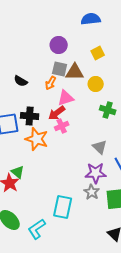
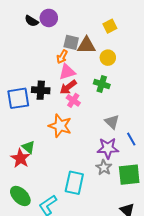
purple circle: (59, 45) -> (49, 18), moved
black semicircle: (21, 81) -> (32, 21), moved
pink triangle: (66, 98) -> (67, 72), moved
green cross: (108, 110) -> (102, 84), moved
pink cross: (62, 126) -> (73, 100), turned -32
orange star: (37, 139) -> (60, 126), moved

